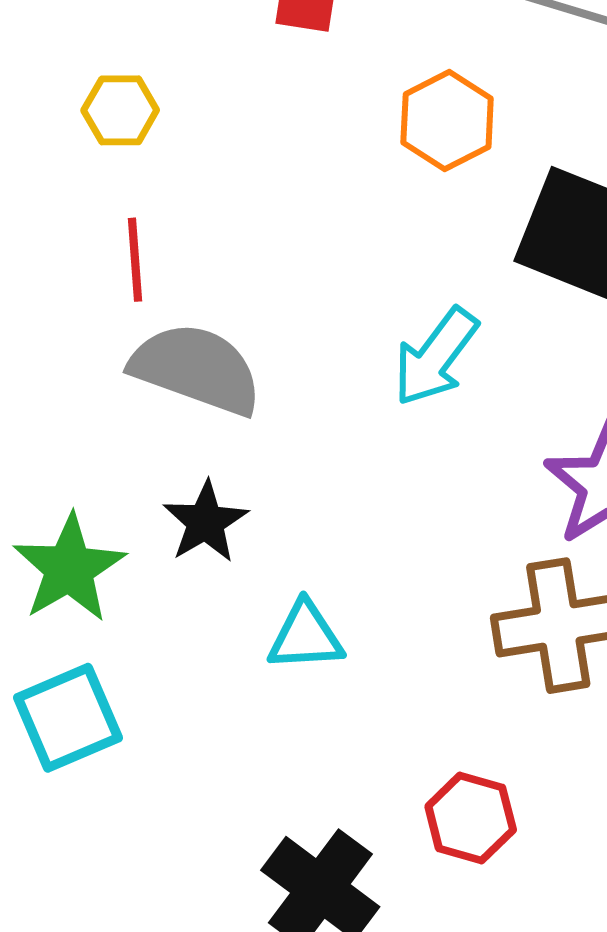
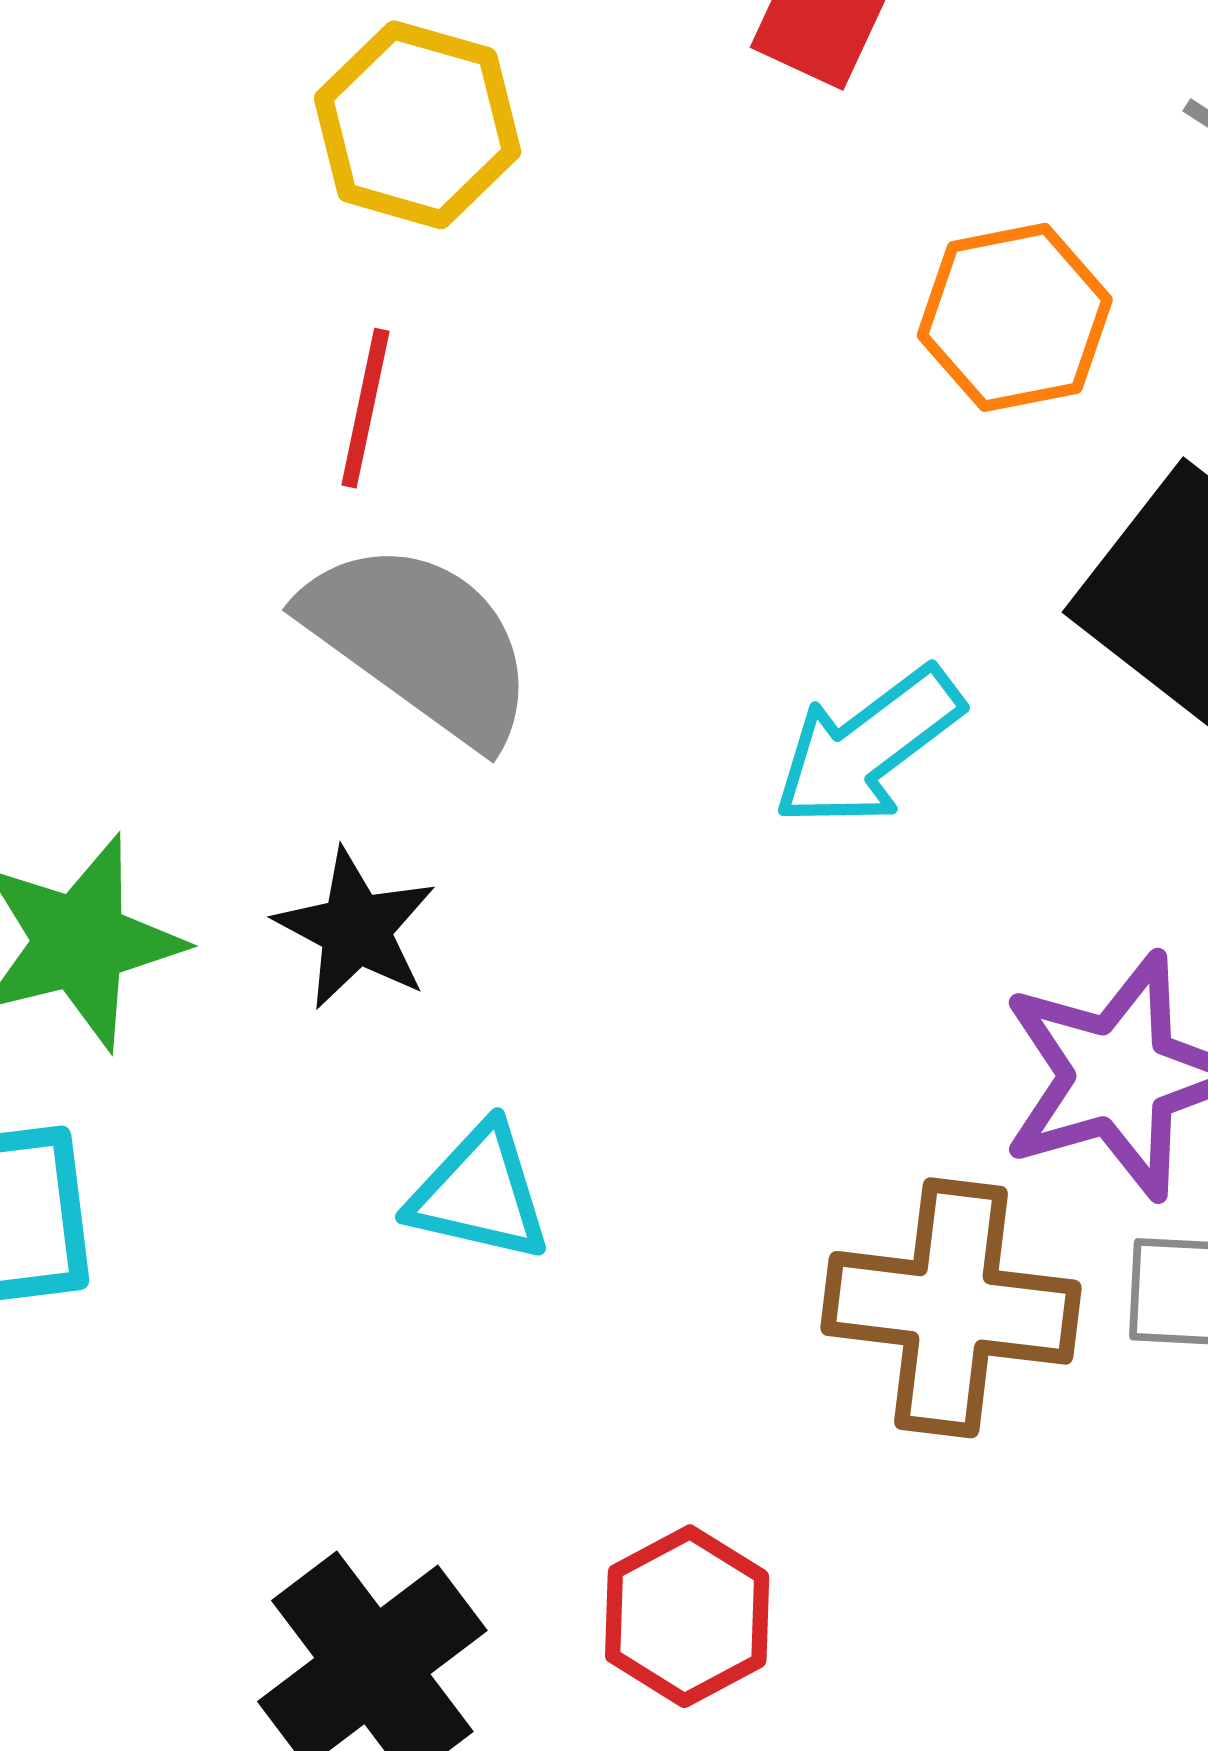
yellow hexagon: (120, 110) -> (418, 125), size x1.4
black star: (205, 522) -> (356, 929), turned -30

